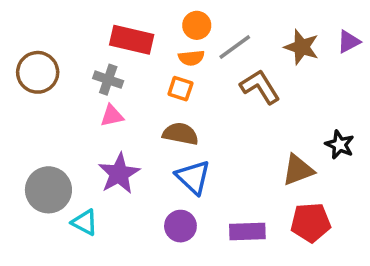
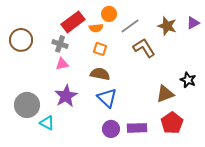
red rectangle: (132, 40) -> (73, 22), turned -50
orange semicircle: (191, 58) -> (96, 28), moved
red pentagon: (311, 222) -> (172, 123), turned -30
purple circle: (180, 226) -> (111, 129), moved

